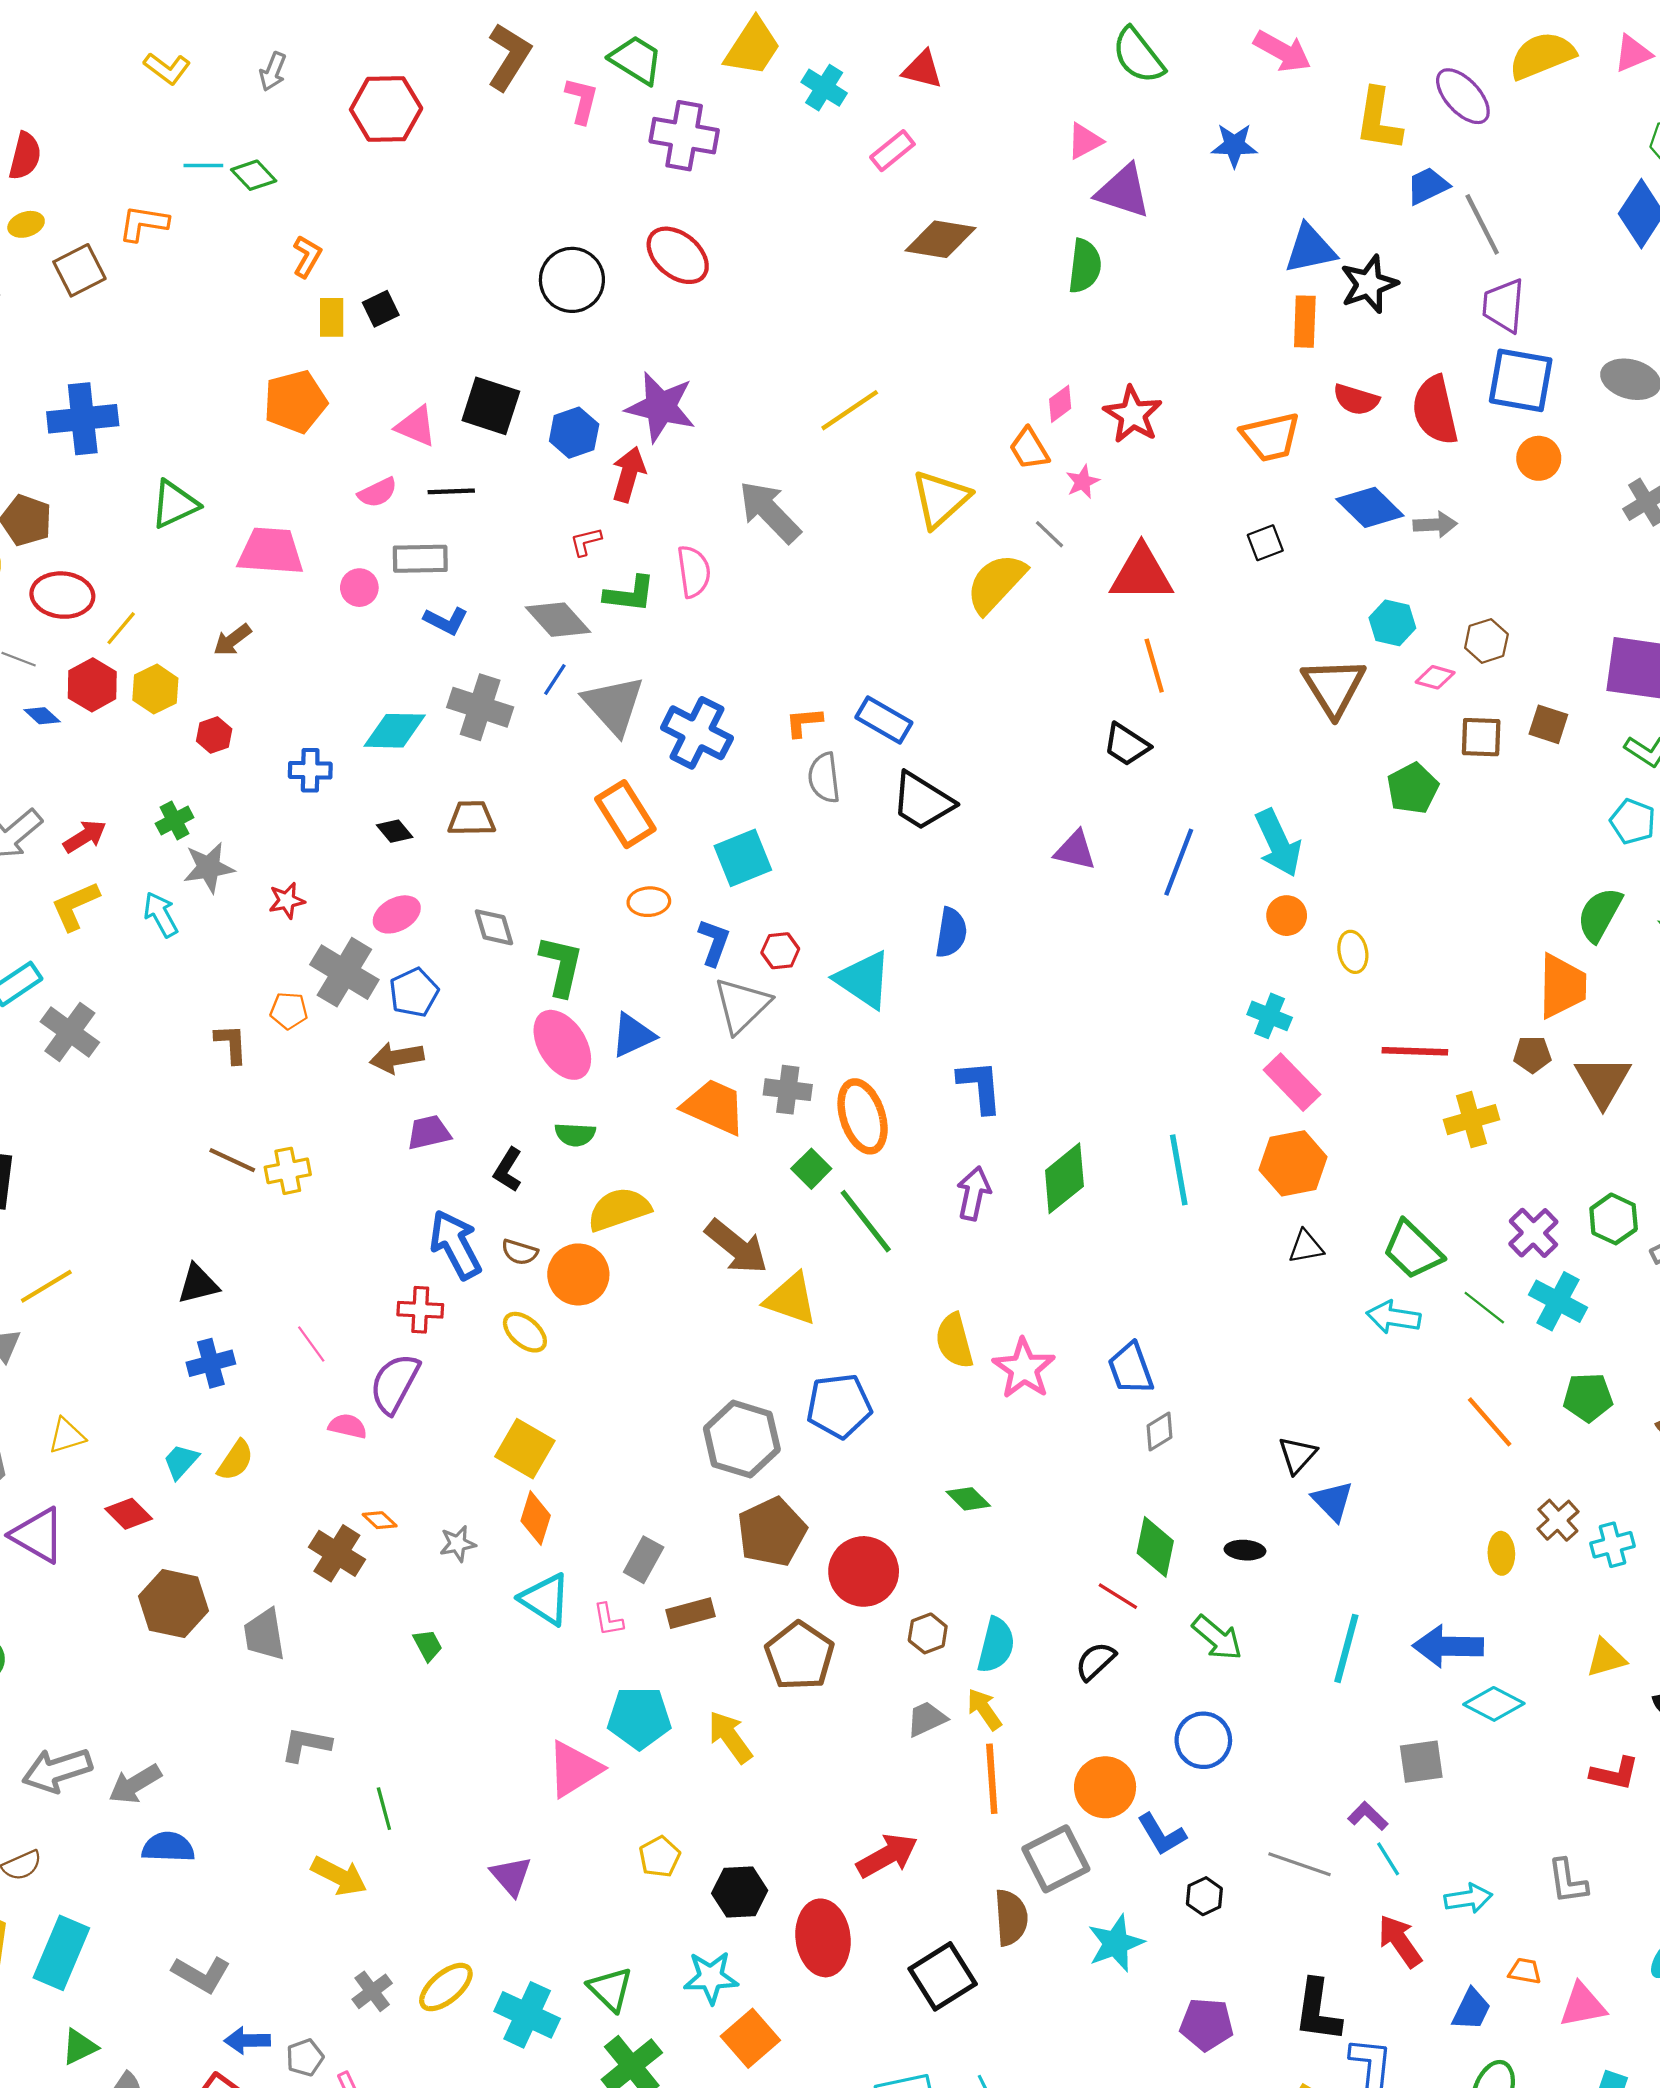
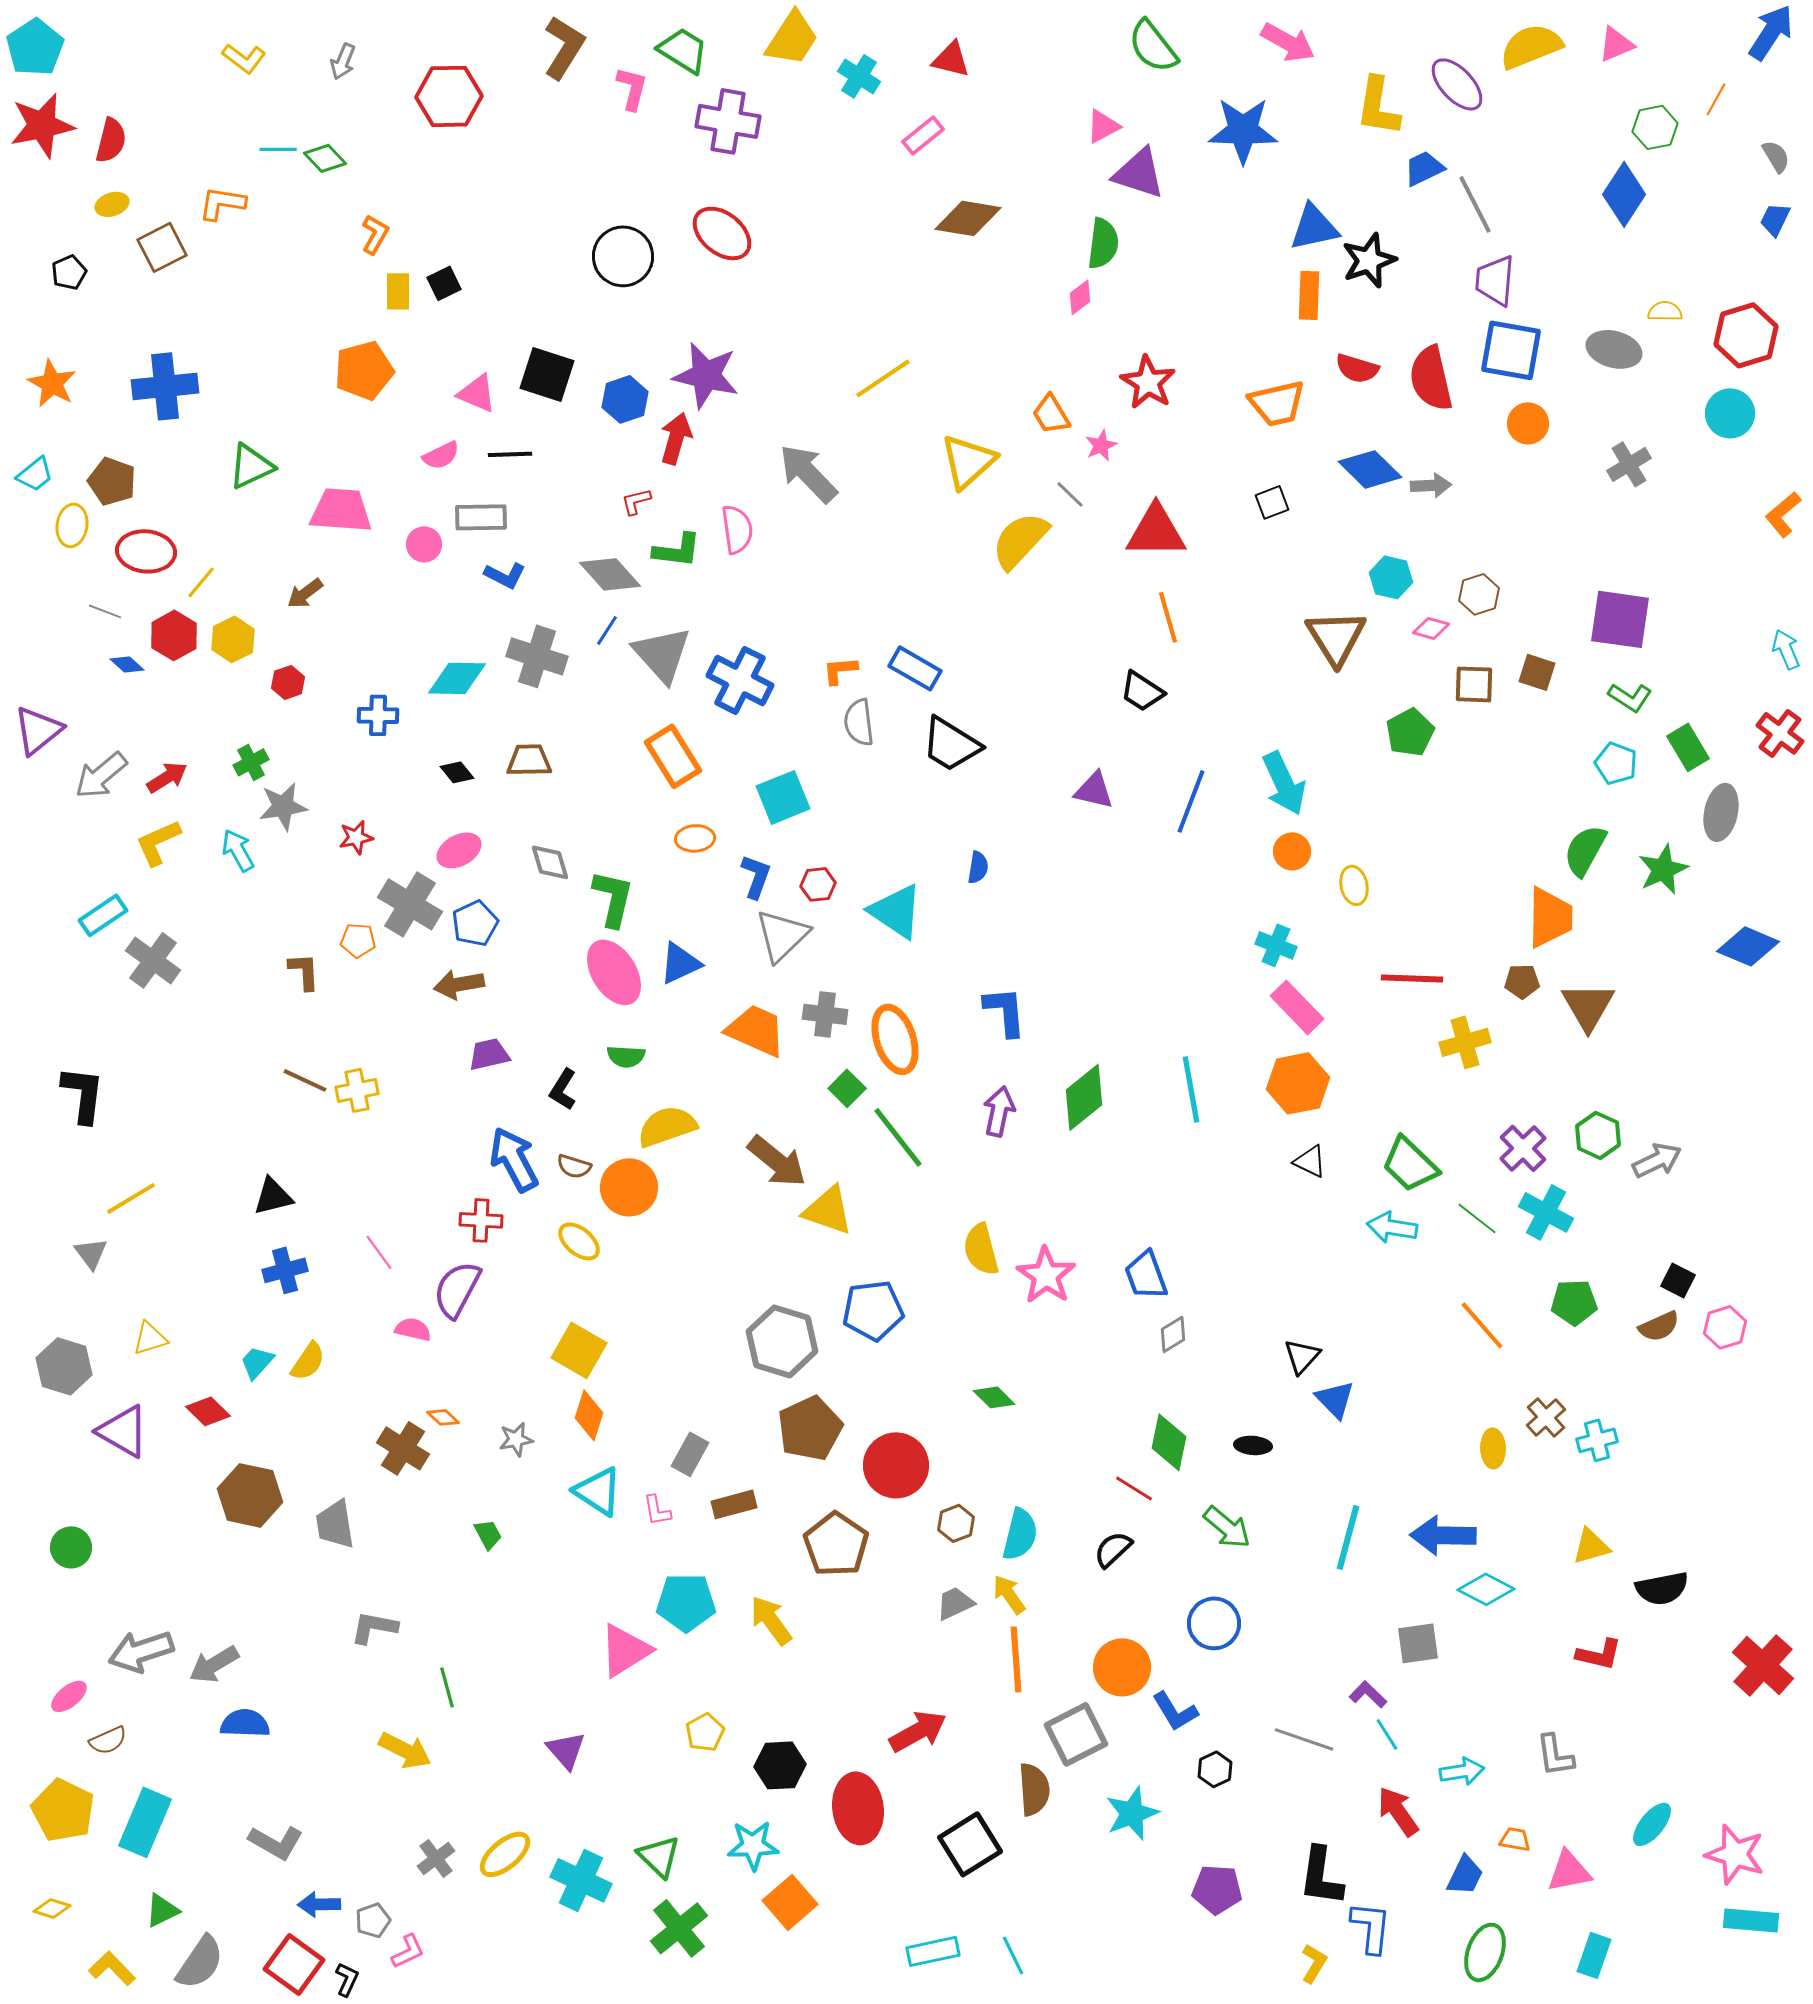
blue star: (1234, 145) -> (1243, 130), size x1.6
pink diamond: (1060, 404) -> (1080, 297), moved
blue semicircle: (951, 933) -> (978, 867), size x0.7
black triangle: (1306, 1247) -> (1310, 1161), turned 36

